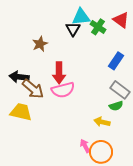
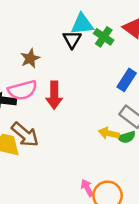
brown arrow: (33, 89) -> (25, 135), moved
pink semicircle: (63, 90) -> (22, 90), moved
yellow arrow: (102, 122) -> (109, 133), moved

